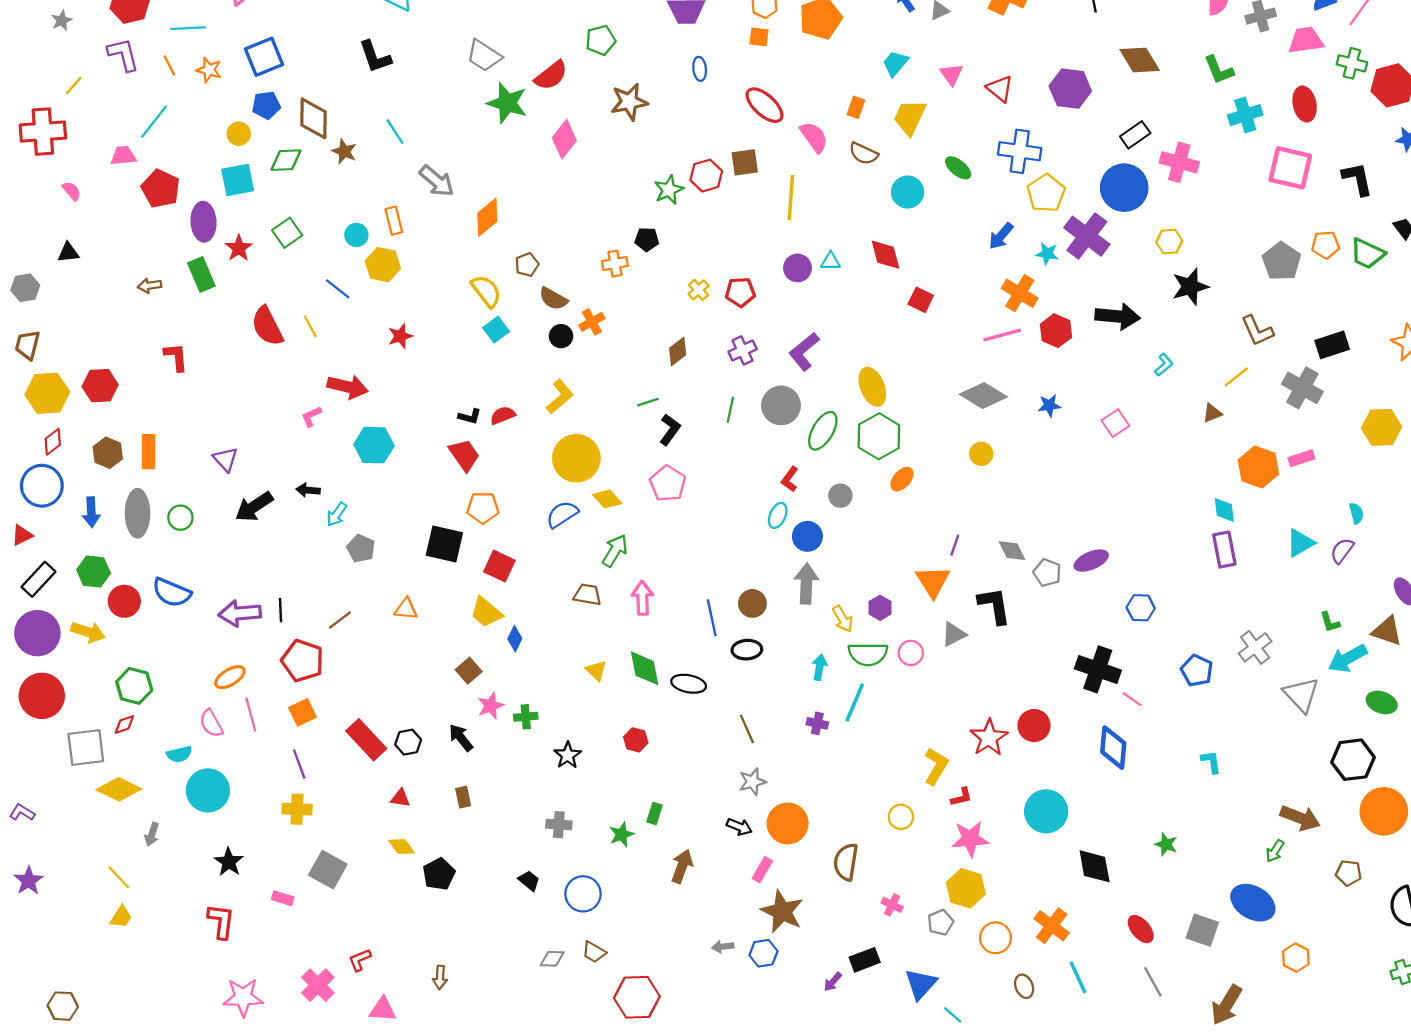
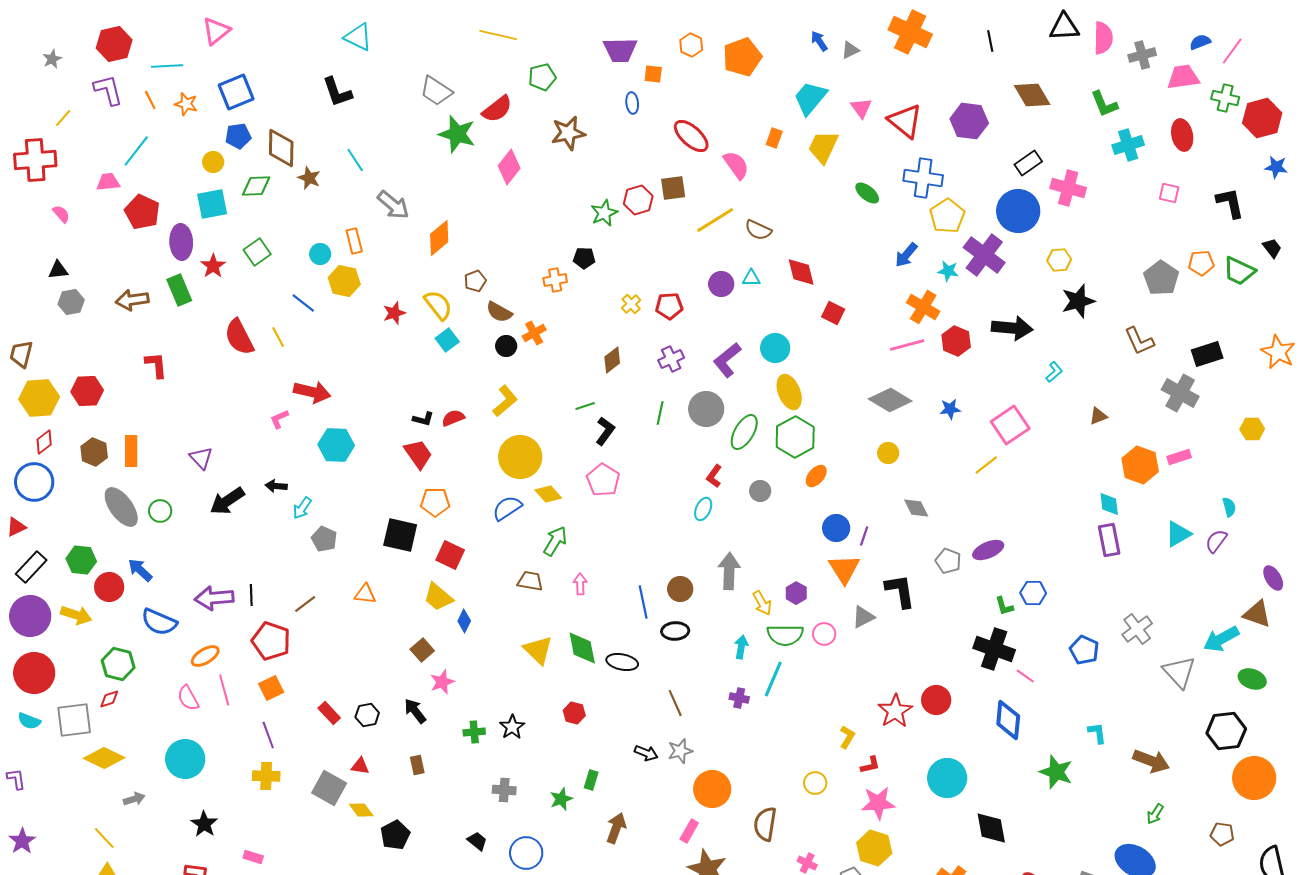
orange square: (759, 37) -> (653, 74), moved
cyan trapezoid: (895, 63) -> (810, 98), size x1.4
red triangle: (1000, 89) -> (905, 121), size x1.4
brown semicircle: (864, 154) -> (758, 230), moved
pink square: (1290, 168) -> (1169, 193), size x0.5
cyan circle: (908, 192) -> (775, 348), moved
yellow line: (791, 198) -> (715, 220), turned 54
brown arrow: (150, 286) -> (132, 300), size x1.5
gray hexagon: (25, 288) -> (71, 302), moved
red star: (400, 336) -> (394, 313), moved
yellow line: (1236, 377) -> (986, 465), moved
pink square: (1115, 423) -> (1010, 425), size x1.5
yellow hexagon: (1382, 427) -> (1252, 429), size x0.7
blue arrow: (91, 512) -> (140, 570), moved, turned 136
gray ellipse: (138, 513) -> (121, 507), turned -36
blue circle: (807, 536) -> (836, 528), moved
gray diamond: (1012, 551) -> (916, 508), moved
blue semicircle: (172, 592) -> (159, 622), moved
pink arrow: (642, 598) -> (580, 584), size x0.7
green L-shape: (1330, 622) -> (1004, 606), moved
yellow triangle: (596, 671) -> (538, 650), size x1.5
green cross: (526, 717) -> (474, 732), moved
red rectangle: (366, 740) -> (329, 713), size x0.6
cyan semicircle: (179, 754) -> (29, 721), moved, turned 35
yellow L-shape: (936, 766) -> (847, 737), size x0.7
purple L-shape: (22, 812) -> (16, 779), turned 50
brown arrow: (1300, 818) -> (1151, 761), moved
black arrow: (739, 827) -> (646, 753), moved
gray arrow: (152, 834) -> (134, 799), turned -125
green star: (1166, 844) -> (1056, 772), moved, size x1.6
gray square: (328, 870) -> (329, 788), moved

